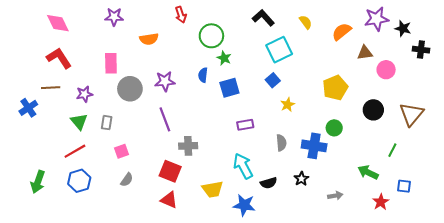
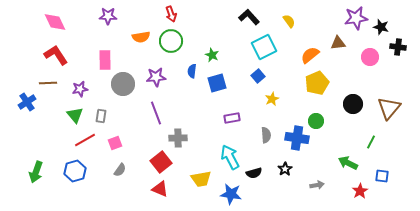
orange semicircle: (342, 32) -> (310, 55), moved
green circle: (211, 36) -> (171, 41), moved
brown triangle: (365, 53) -> (338, 43), moved
pink circle: (386, 70) -> (370, 57), moved
red line: (75, 151) -> (85, 140), moved
red square: (170, 171) -> (161, 162), turned 30

